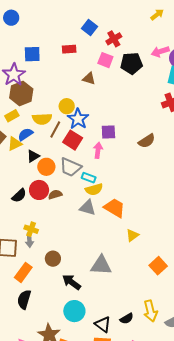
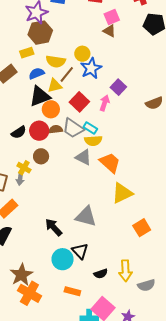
pink square: (105, 60) -> (112, 17), moved, turned 35
purple square: (108, 132) -> (118, 87), turned 35
red square: (73, 140) -> (79, 102), moved
yellow triangle: (15, 144) -> (55, 86), moved
black triangle: (33, 156) -> (40, 96), size x1.6
gray trapezoid: (70, 167) -> (73, 128), moved
brown semicircle: (55, 195) -> (56, 129), moved
yellow triangle: (132, 235) -> (122, 193), size x1.6
brown circle: (53, 259) -> (41, 156), moved
cyan circle: (74, 311) -> (63, 259), moved
black triangle: (103, 324) -> (80, 251), moved

